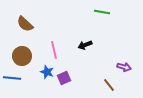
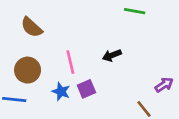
purple arrow: (124, 67) -> (164, 85), turned -48
purple square: (64, 78) -> (86, 89), moved

